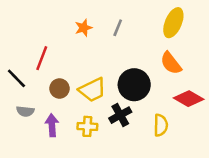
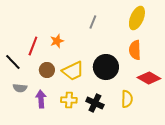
orange star: (84, 28) -> (57, 41), moved
orange semicircle: (171, 63) -> (135, 50), turned 36
black cross: (120, 115) -> (95, 103), moved, turned -36

